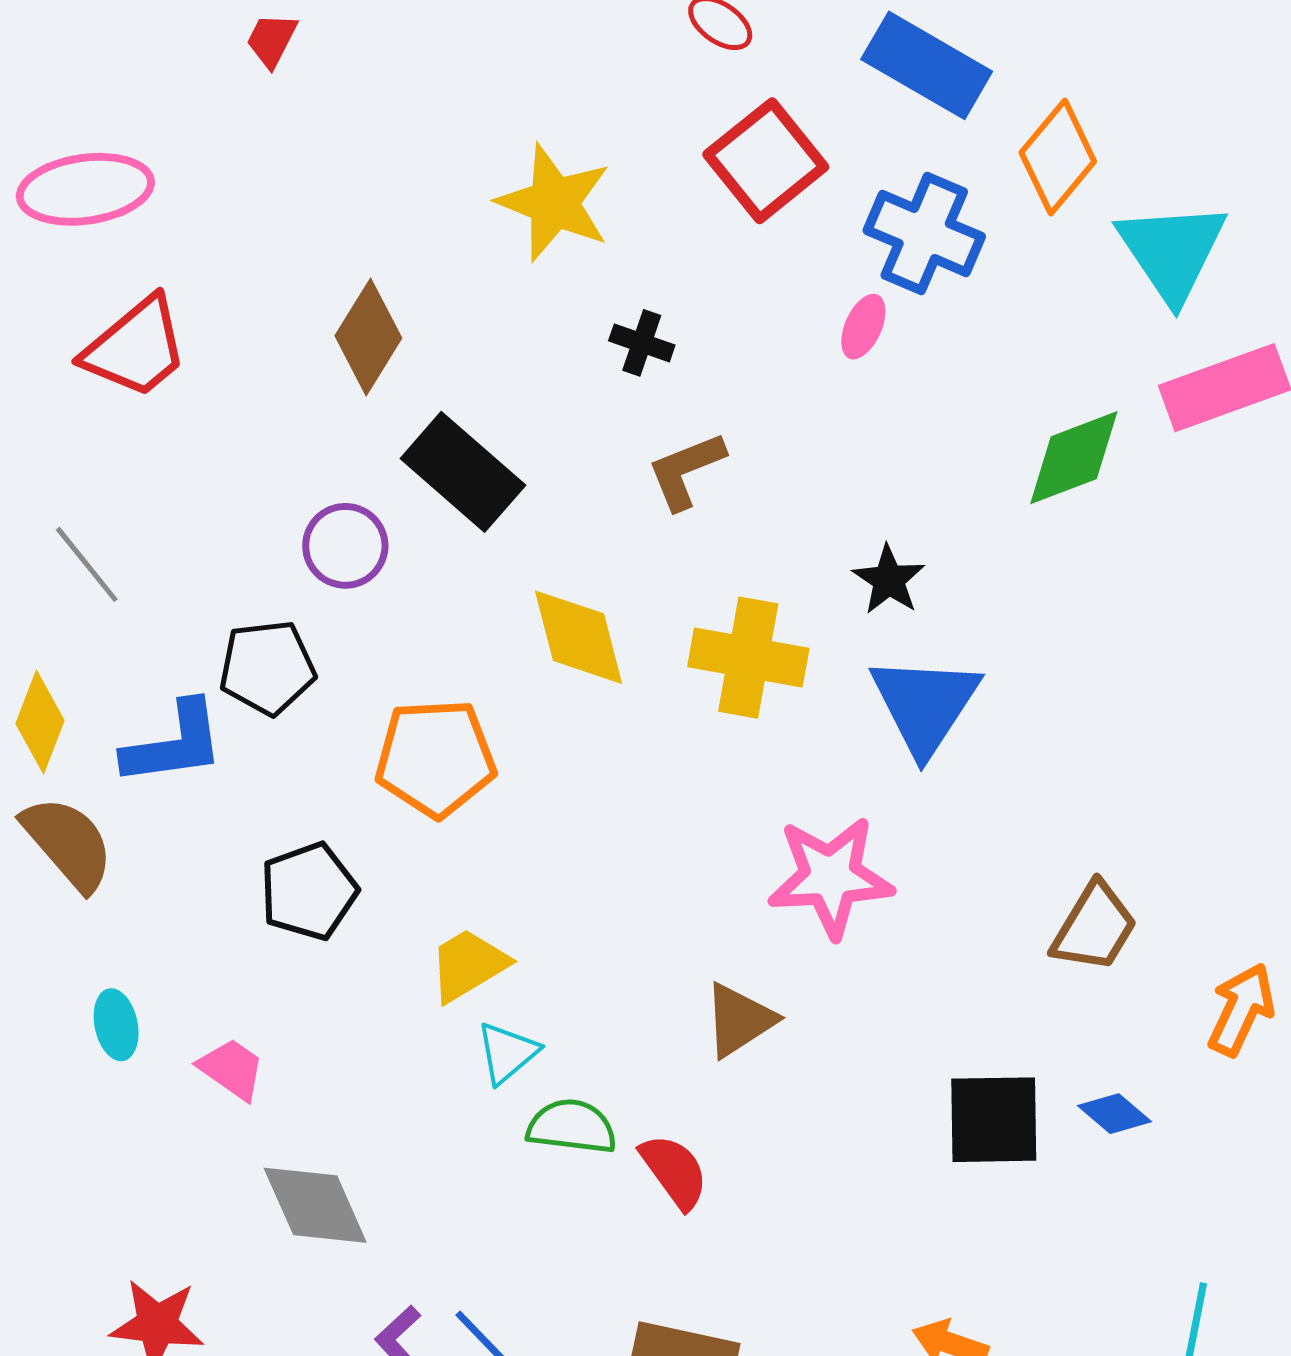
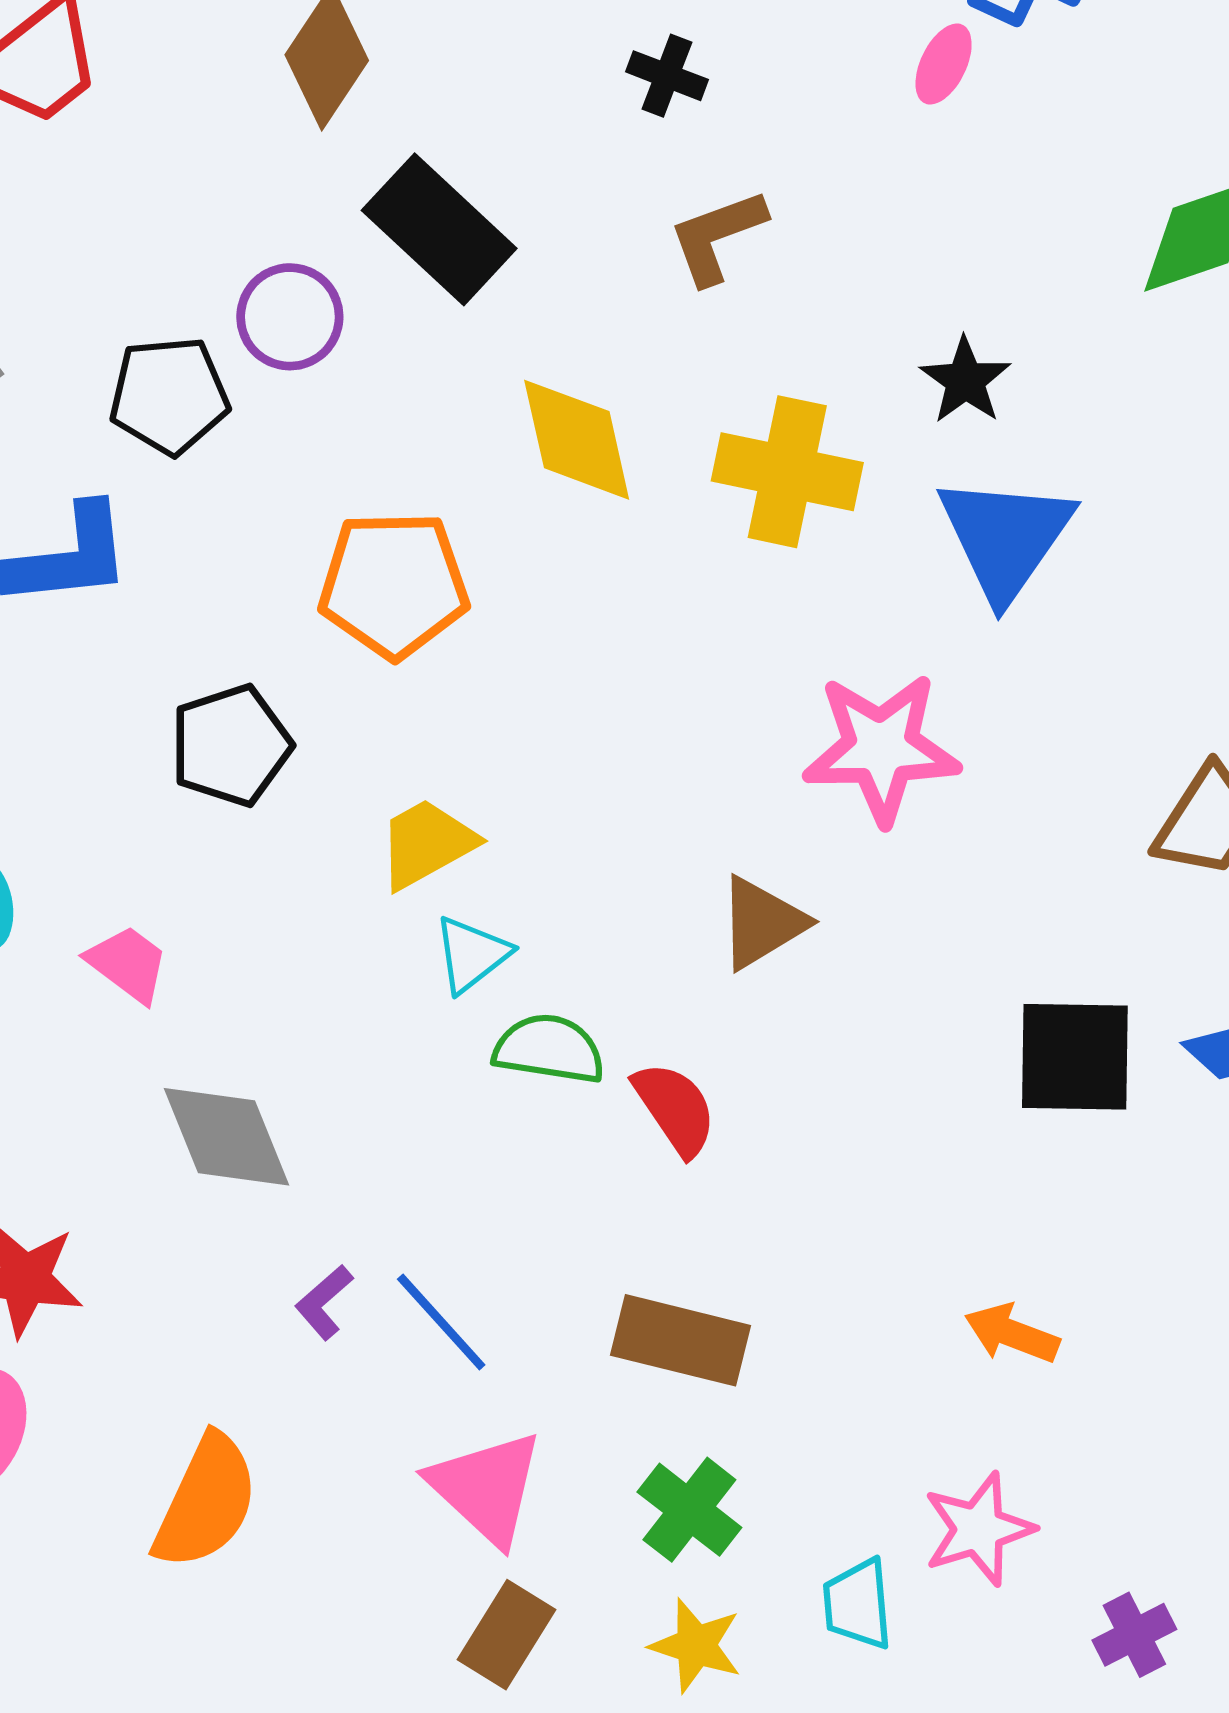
black pentagon: (267, 668) -> (169, 396), moved

